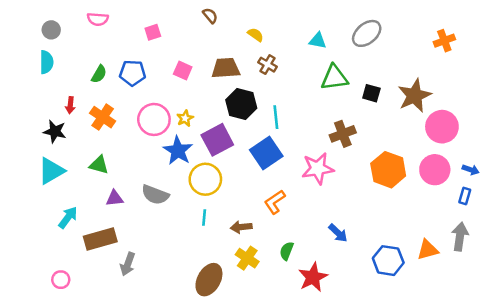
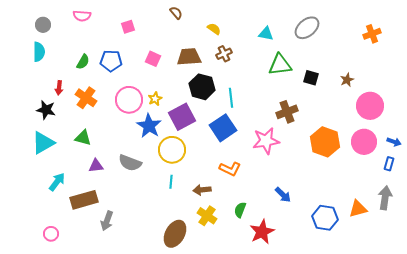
brown cross: (267, 65) -> (224, 54), turned 35
brown star: (414, 96) -> (347, 80), size x0.5
orange L-shape: (275, 202) -> (230, 169), turned -120

